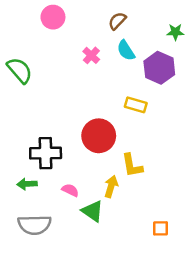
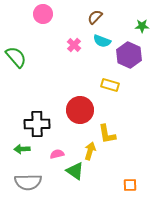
cyan semicircle: (126, 50) -> (102, 41), turned -36
pink semicircle: (70, 190) -> (57, 154), turned -40

